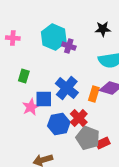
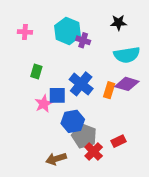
red cross: (79, 118) -> (94, 152), moved
gray pentagon: (88, 138) -> (84, 136), moved

